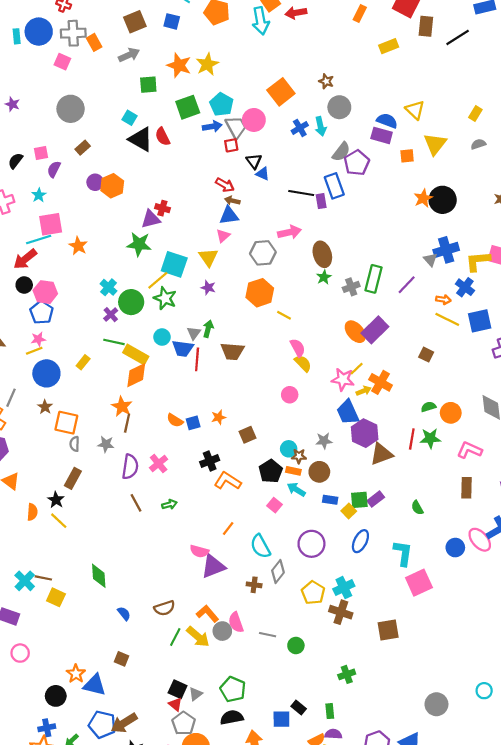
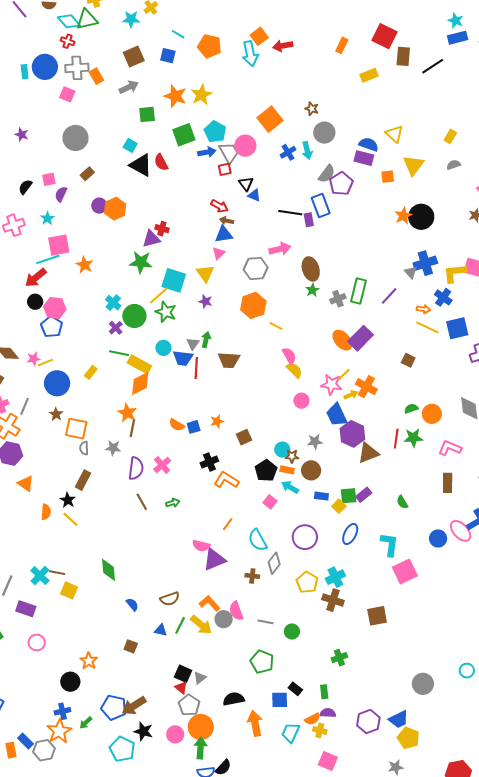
pink star: (38, 339) -> (34, 359), moved
pink circle: (290, 395) -> (301, 401), moved
blue triangle: (95, 685) -> (161, 630), moved, size x0.6
green pentagon: (233, 689) -> (262, 662), moved

